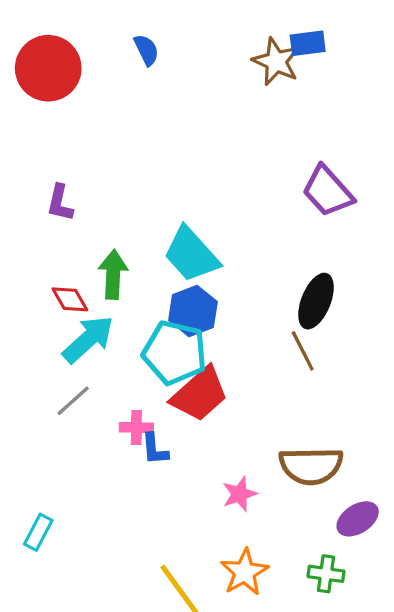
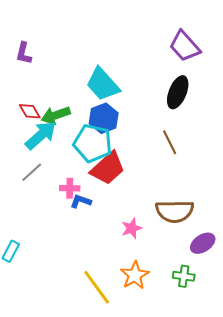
green arrow: (113, 274) -> (56, 115), moved, turned -112
black ellipse: (316, 301) -> (178, 92), moved
blue L-shape: (155, 449) -> (81, 201), turned 115

